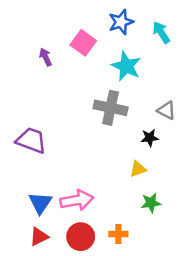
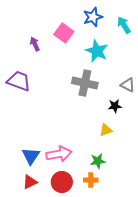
purple trapezoid: (31, 140) -> (19, 81), moved
green star: (151, 203) -> (98, 161), moved

